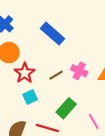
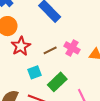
cyan square: (30, 97) -> (34, 72), moved

